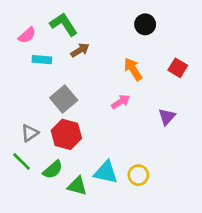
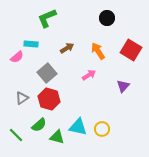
green L-shape: (64, 24) -> (47, 18), turned -80
pink semicircle: (27, 35) -> (17, 57), moved
brown arrow: (80, 50) -> (67, 48), moved
red square: (178, 68) -> (131, 50), size x1.5
green line: (22, 161) -> (16, 135), moved

